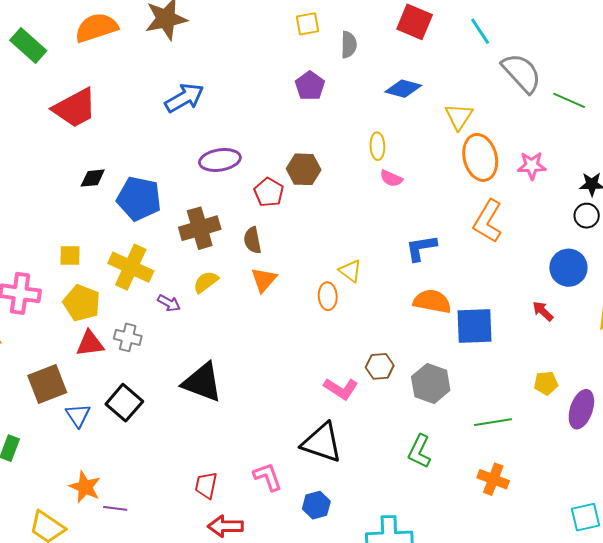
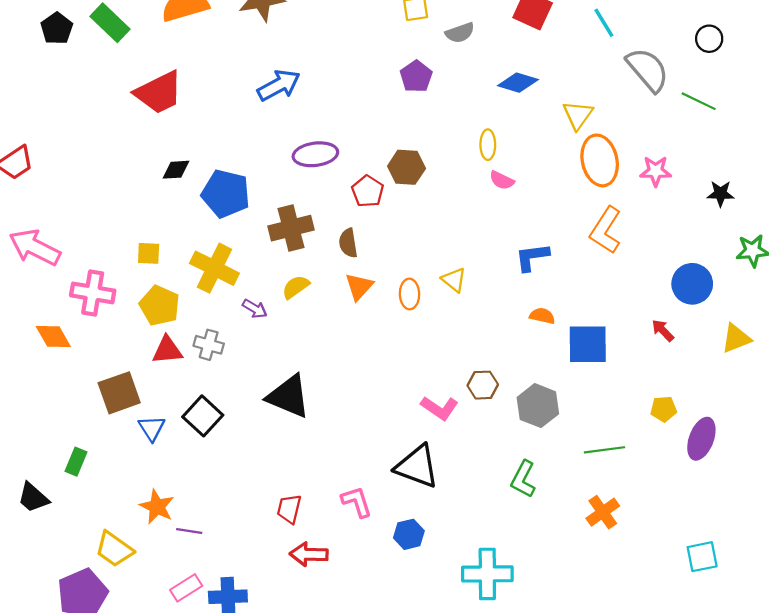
gray semicircle: (349, 45) -> (460, 33), turned 68
black circle: (587, 216) -> (709, 39), moved
orange ellipse: (328, 296) -> (410, 294), moved
orange semicircle: (432, 301) -> (542, 316), size x0.6
orange cross: (493, 479) -> (603, 512), turned 32

